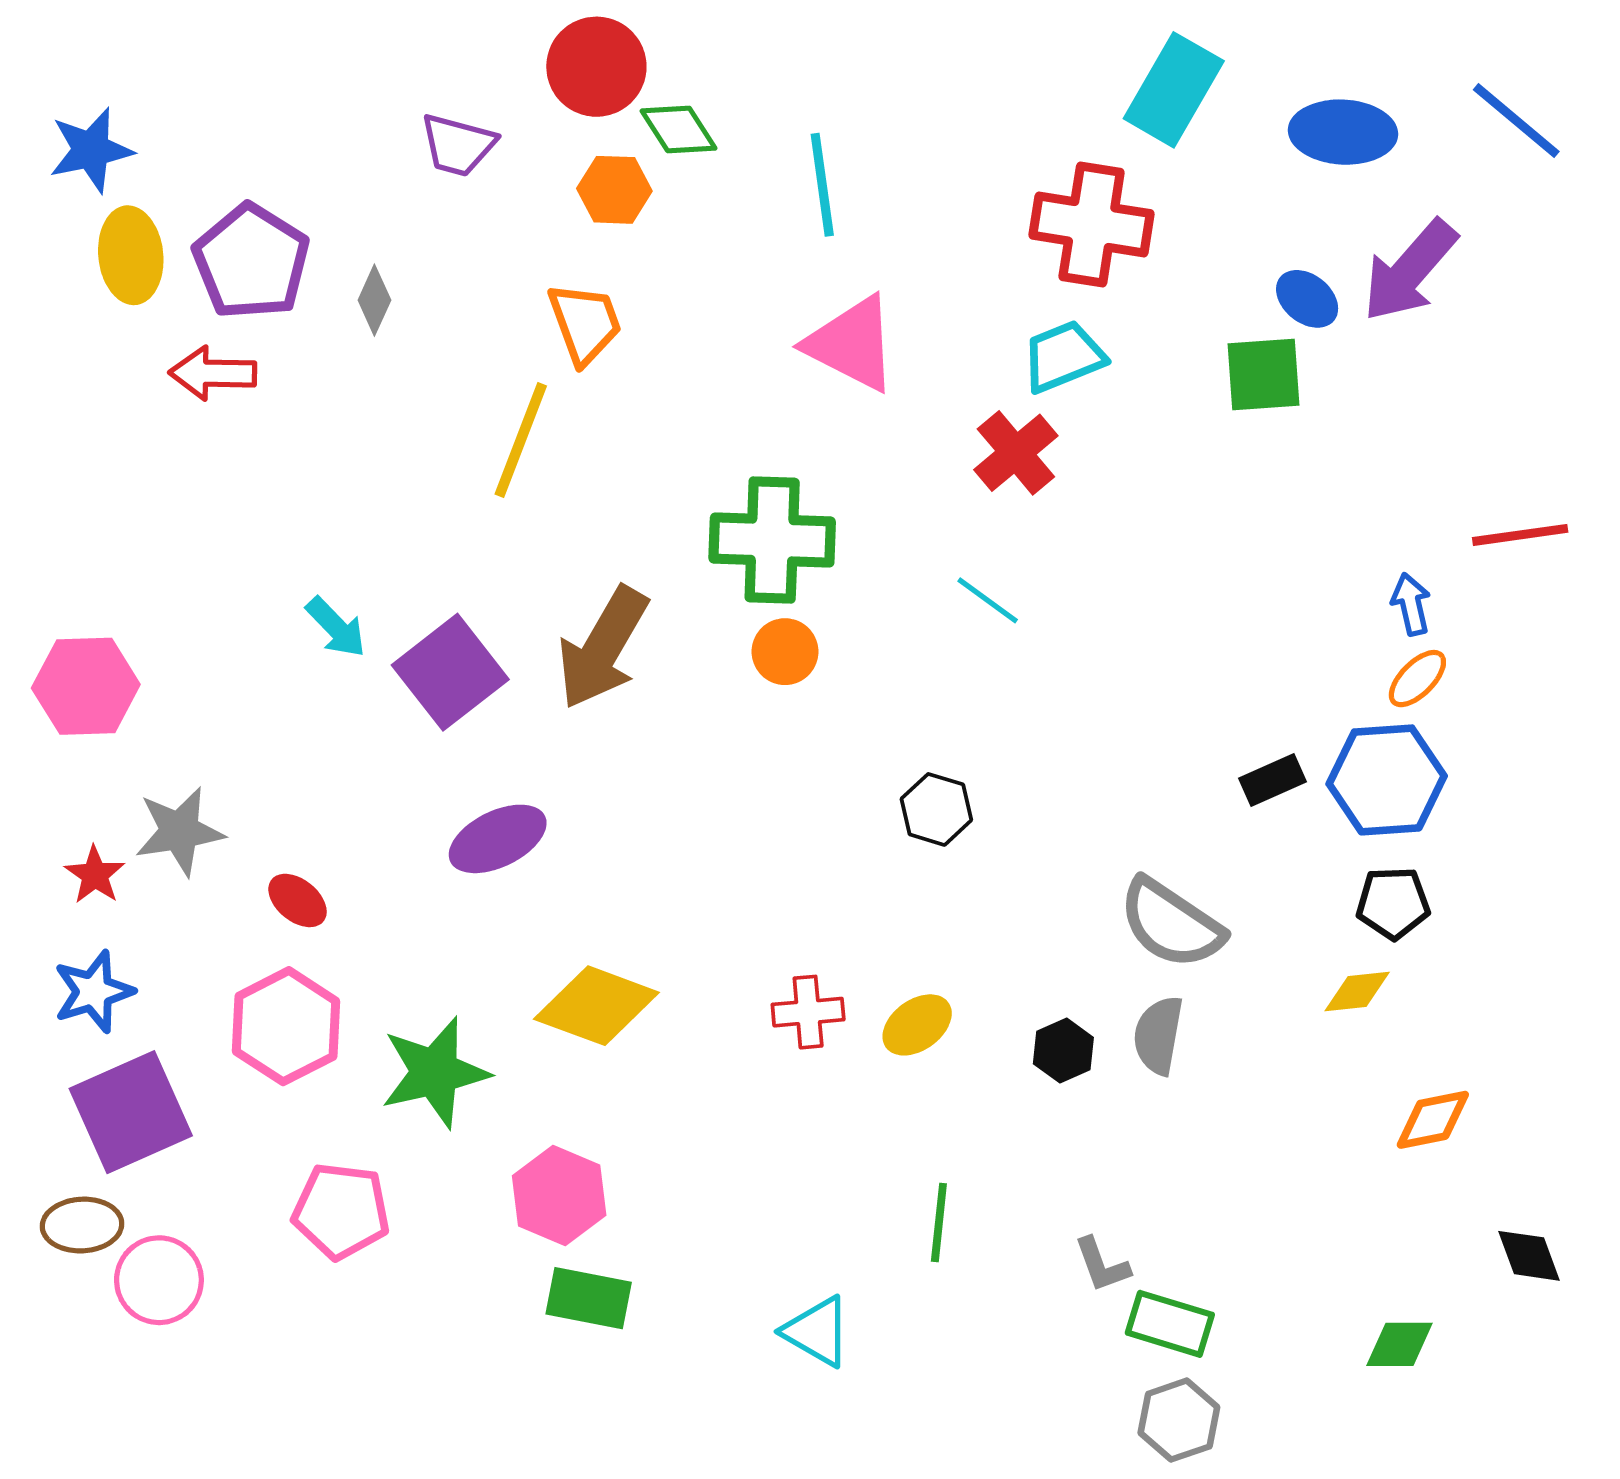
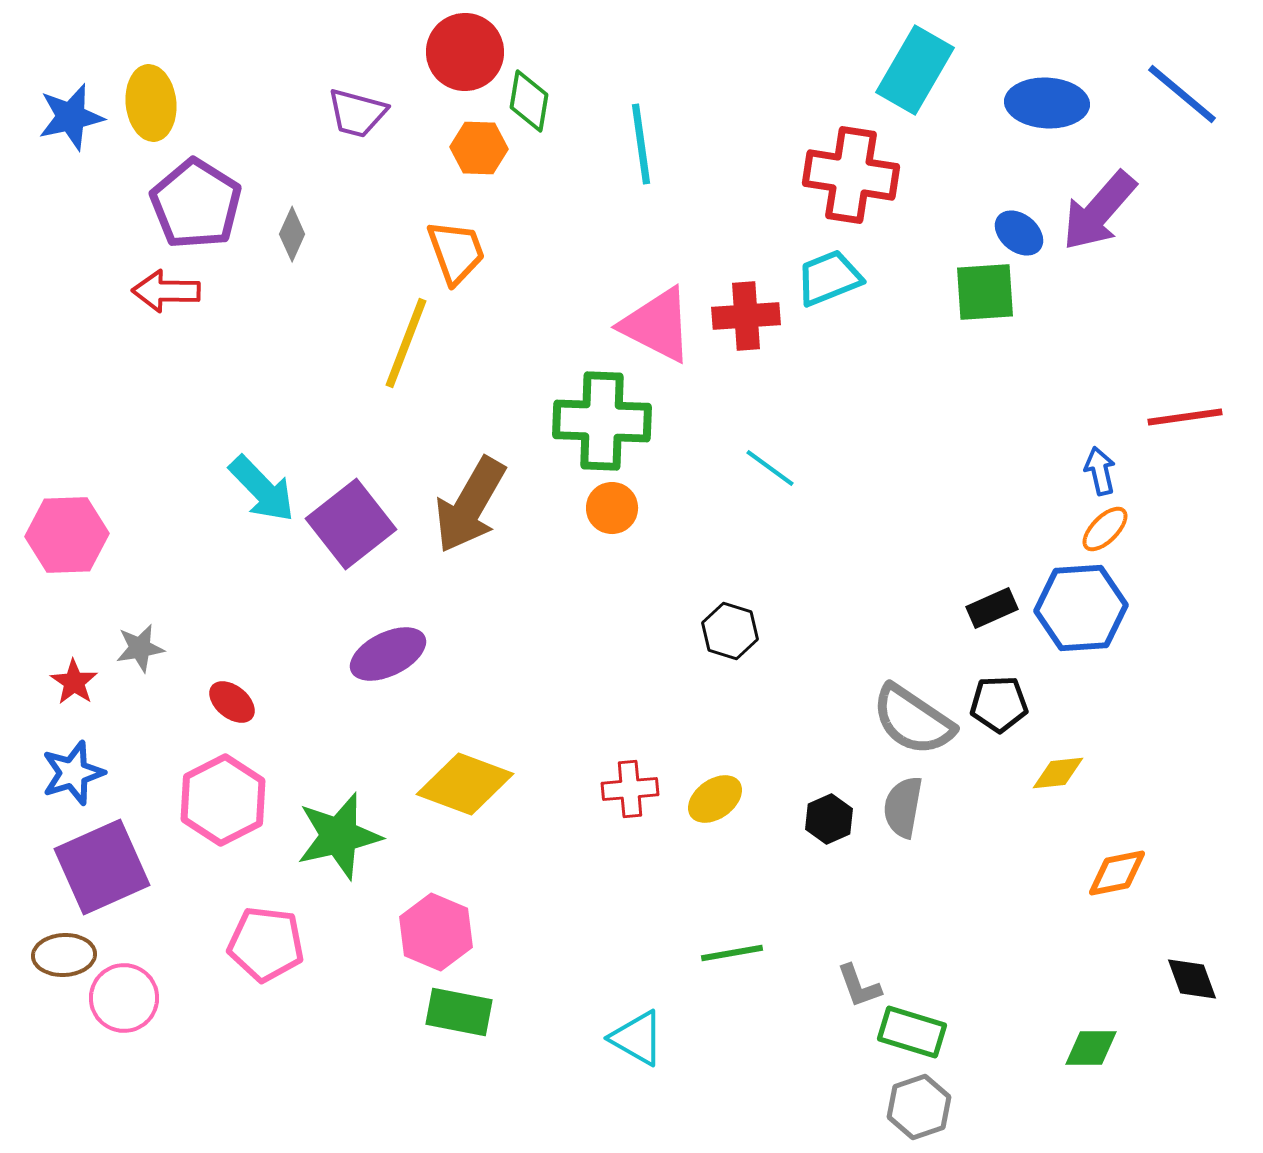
green diamond: (679, 130) -> (529, 101), turned 42
yellow ellipse: (131, 255) -> (151, 103), moved
pink triangle: (852, 344) -> (657, 325), moved
red cross: (1016, 453) -> (746, 316), moved, turned 36
cyan arrow: (336, 627) -> (262, 489), size x1.4
gray star: (180, 831) -> (140, 648), size x0.7
black pentagon: (1393, 903) -> (999, 704), moved
green line: (939, 1222) -> (732, 953), turned 74

